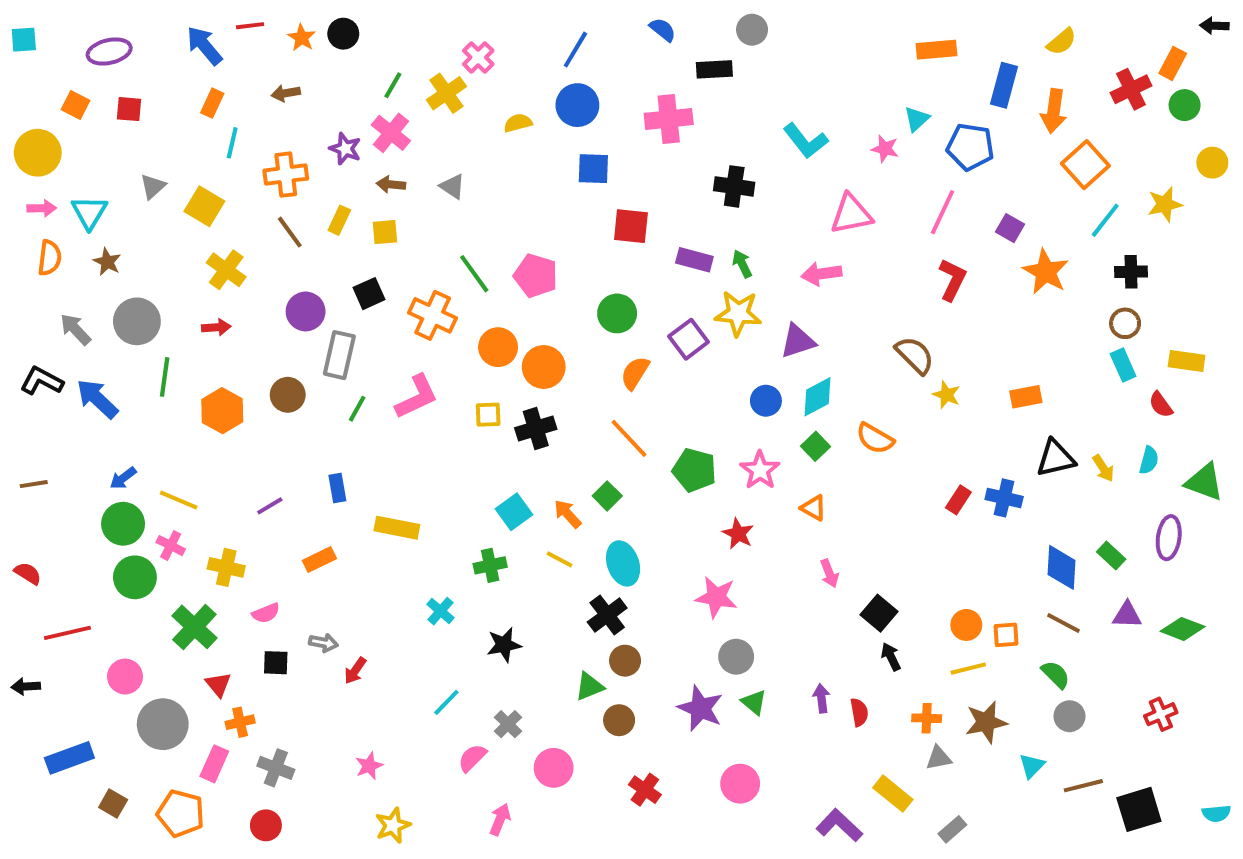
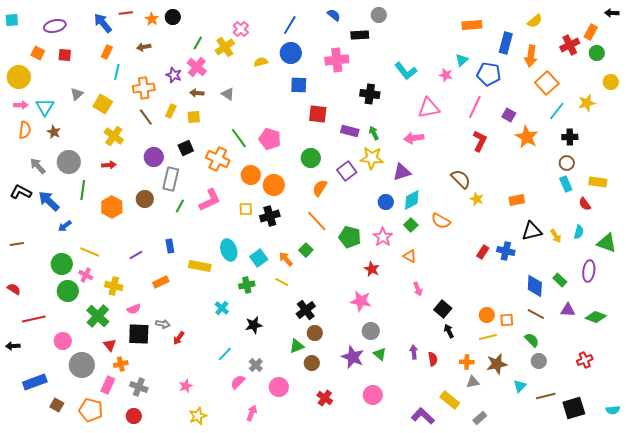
blue arrow: (123, 478) -> (65, 226), moved
cyan ellipse: (623, 563) -> (229, 250), moved
black square: (276, 663) -> (139, 334), size x1.6

